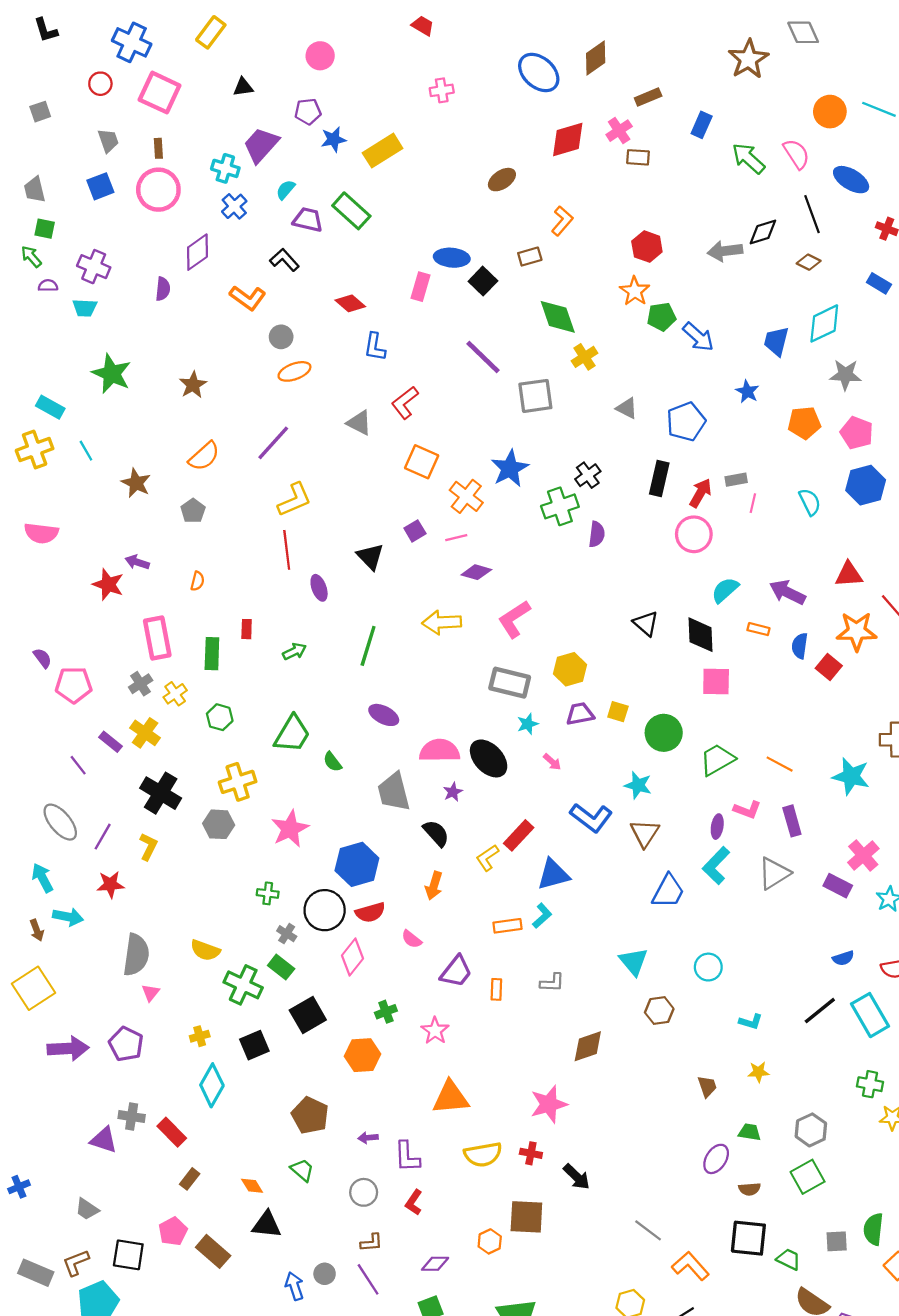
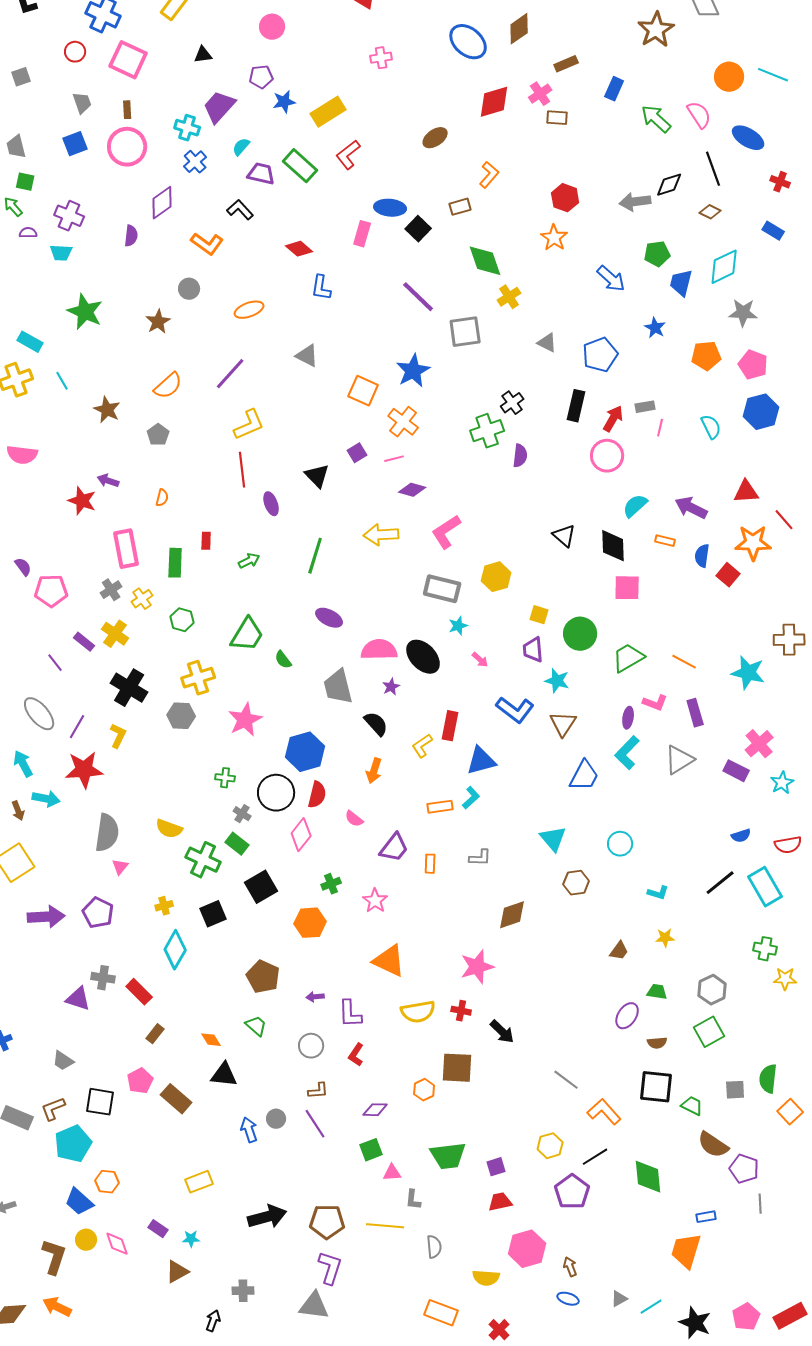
green pentagon: (661, 317) -> (657, 254), moved
gray circle: (281, 337) -> (189, 289), moved
red L-shape: (405, 403) -> (348, 155), moved
blue star: (510, 468) -> (413, 371), moved
purple trapezoid: (580, 714) -> (533, 650), moved, turned -84
red rectangle: (519, 835) -> (450, 726), turned -32
red star: (110, 885) -> (84, 770), size x1.5
red semicircle: (370, 912) -> (317, 795), turned -60
brown trapezoid: (707, 1086) -> (619, 951), turned 55
orange triangle: (451, 1098) -> (389, 961), turned 30

